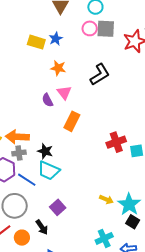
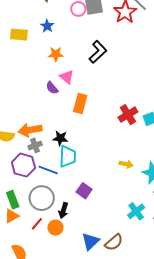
yellow rectangle: (36, 42) -> (19, 35), moved
cyan trapezoid: (49, 171) -> (68, 156), turned -100
yellow arrow: (106, 199) -> (126, 164), moved
black arrow: (42, 227) -> (63, 210), moved, turned 63

